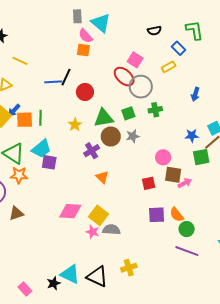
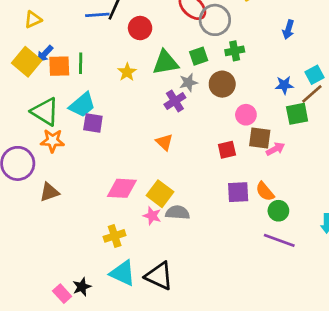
brown circle: (111, 136) -> (222, 84), moved
gray star: (133, 136) -> (188, 82), moved
purple cross: (92, 151) -> (175, 101), moved
yellow cross: (129, 268) -> (115, 236), moved
black star: (54, 283) -> (82, 287), moved

